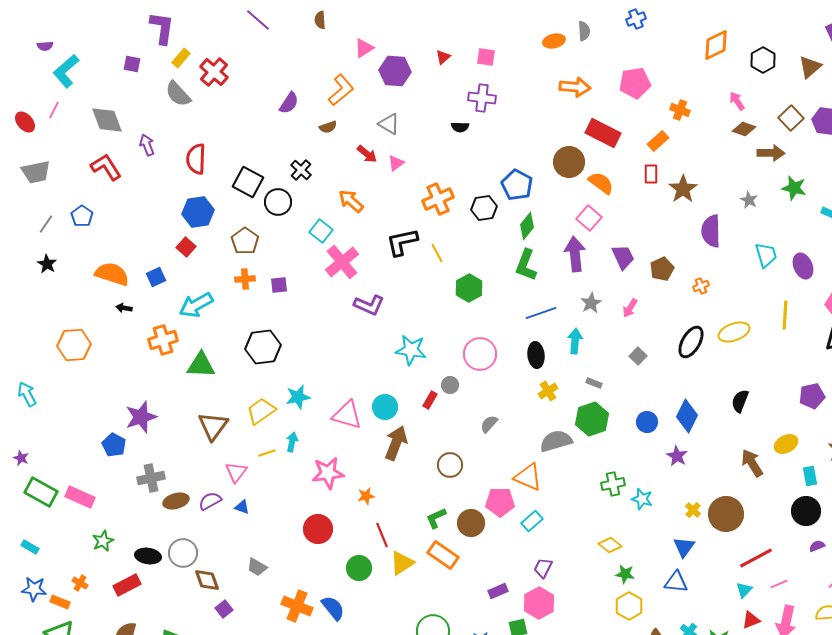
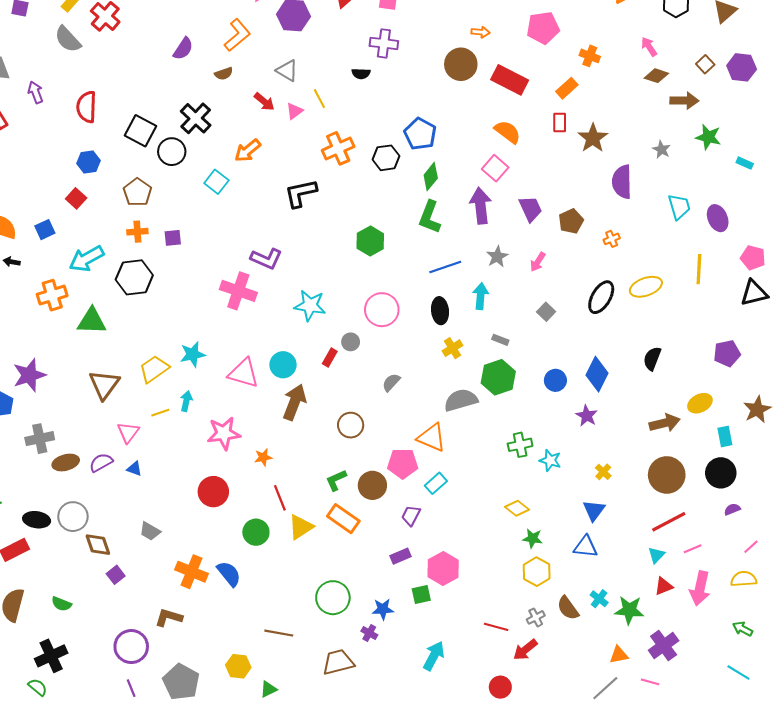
orange arrow: (575, 87) -> (481, 32), size x0.6
brown square: (791, 118) -> (705, 64), size x0.7
brown circle: (569, 162) -> (461, 64), moved
black cross: (301, 170) -> (196, 118), size x1.4
orange arrow: (351, 201) -> (248, 151), turned -80
blue hexagon: (198, 212) -> (89, 162), size x0.7
yellow line: (437, 253) -> (319, 99), moved
pink cross: (342, 262) -> (238, 291), moved, turned -32
black hexagon: (263, 347) -> (134, 277), moved
brown arrow: (752, 463) -> (665, 423), turned 108
brown circle: (726, 514) -> (667, 475), moved
purple trapezoid: (543, 568) -> (411, 516), moved

